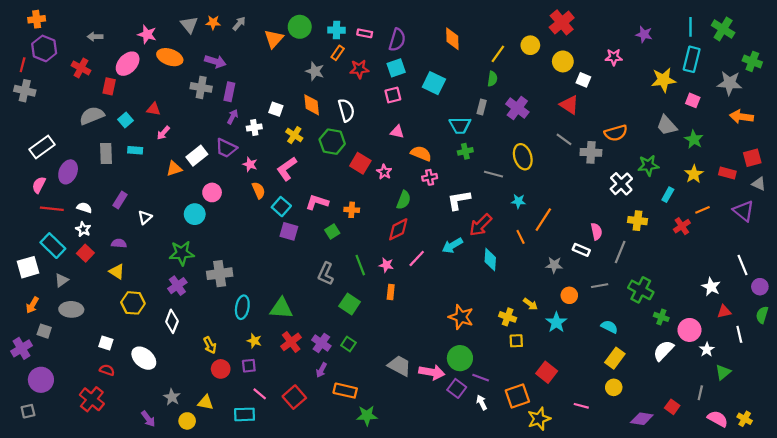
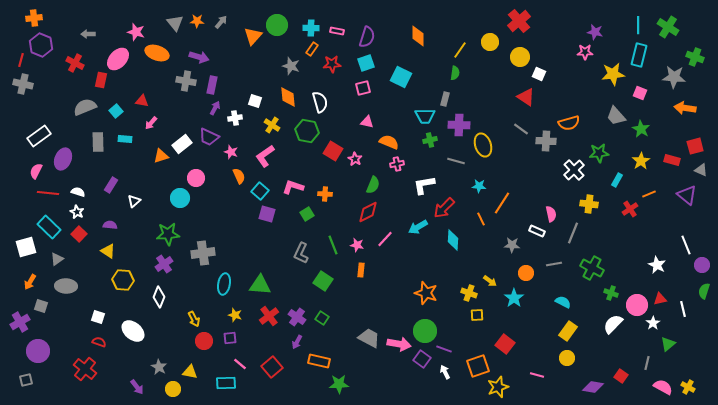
pink star: (614, 57) -> (585, 52), moved
purple cross: (517, 108) -> (459, 125), moved, turned -35
red triangle: (724, 312) -> (660, 299), moved

